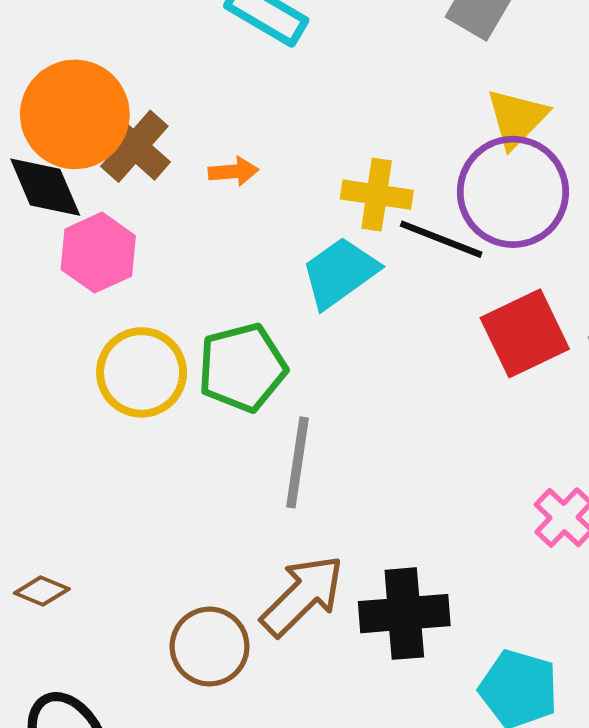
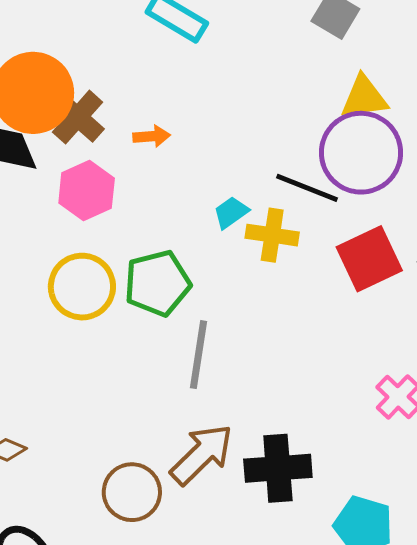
yellow triangle: (517, 118) -> (364, 97), turned 38
yellow cross: (377, 195) -> (272, 235), moved
pink hexagon: (98, 253) -> (87, 191), moved
cyan trapezoid: (340, 273) -> (231, 212), size x0.6

